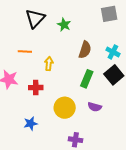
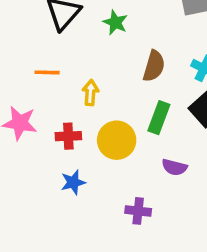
yellow circle: (65, 108) -> (117, 140), moved
blue star: (31, 124) -> (73, 182), moved
purple cross: (75, 140) -> (138, 211), moved

